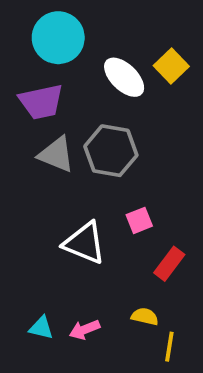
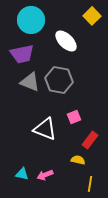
yellow square: (171, 66) -> (92, 16), moved
yellow semicircle: (145, 316) -> (78, 160), moved

